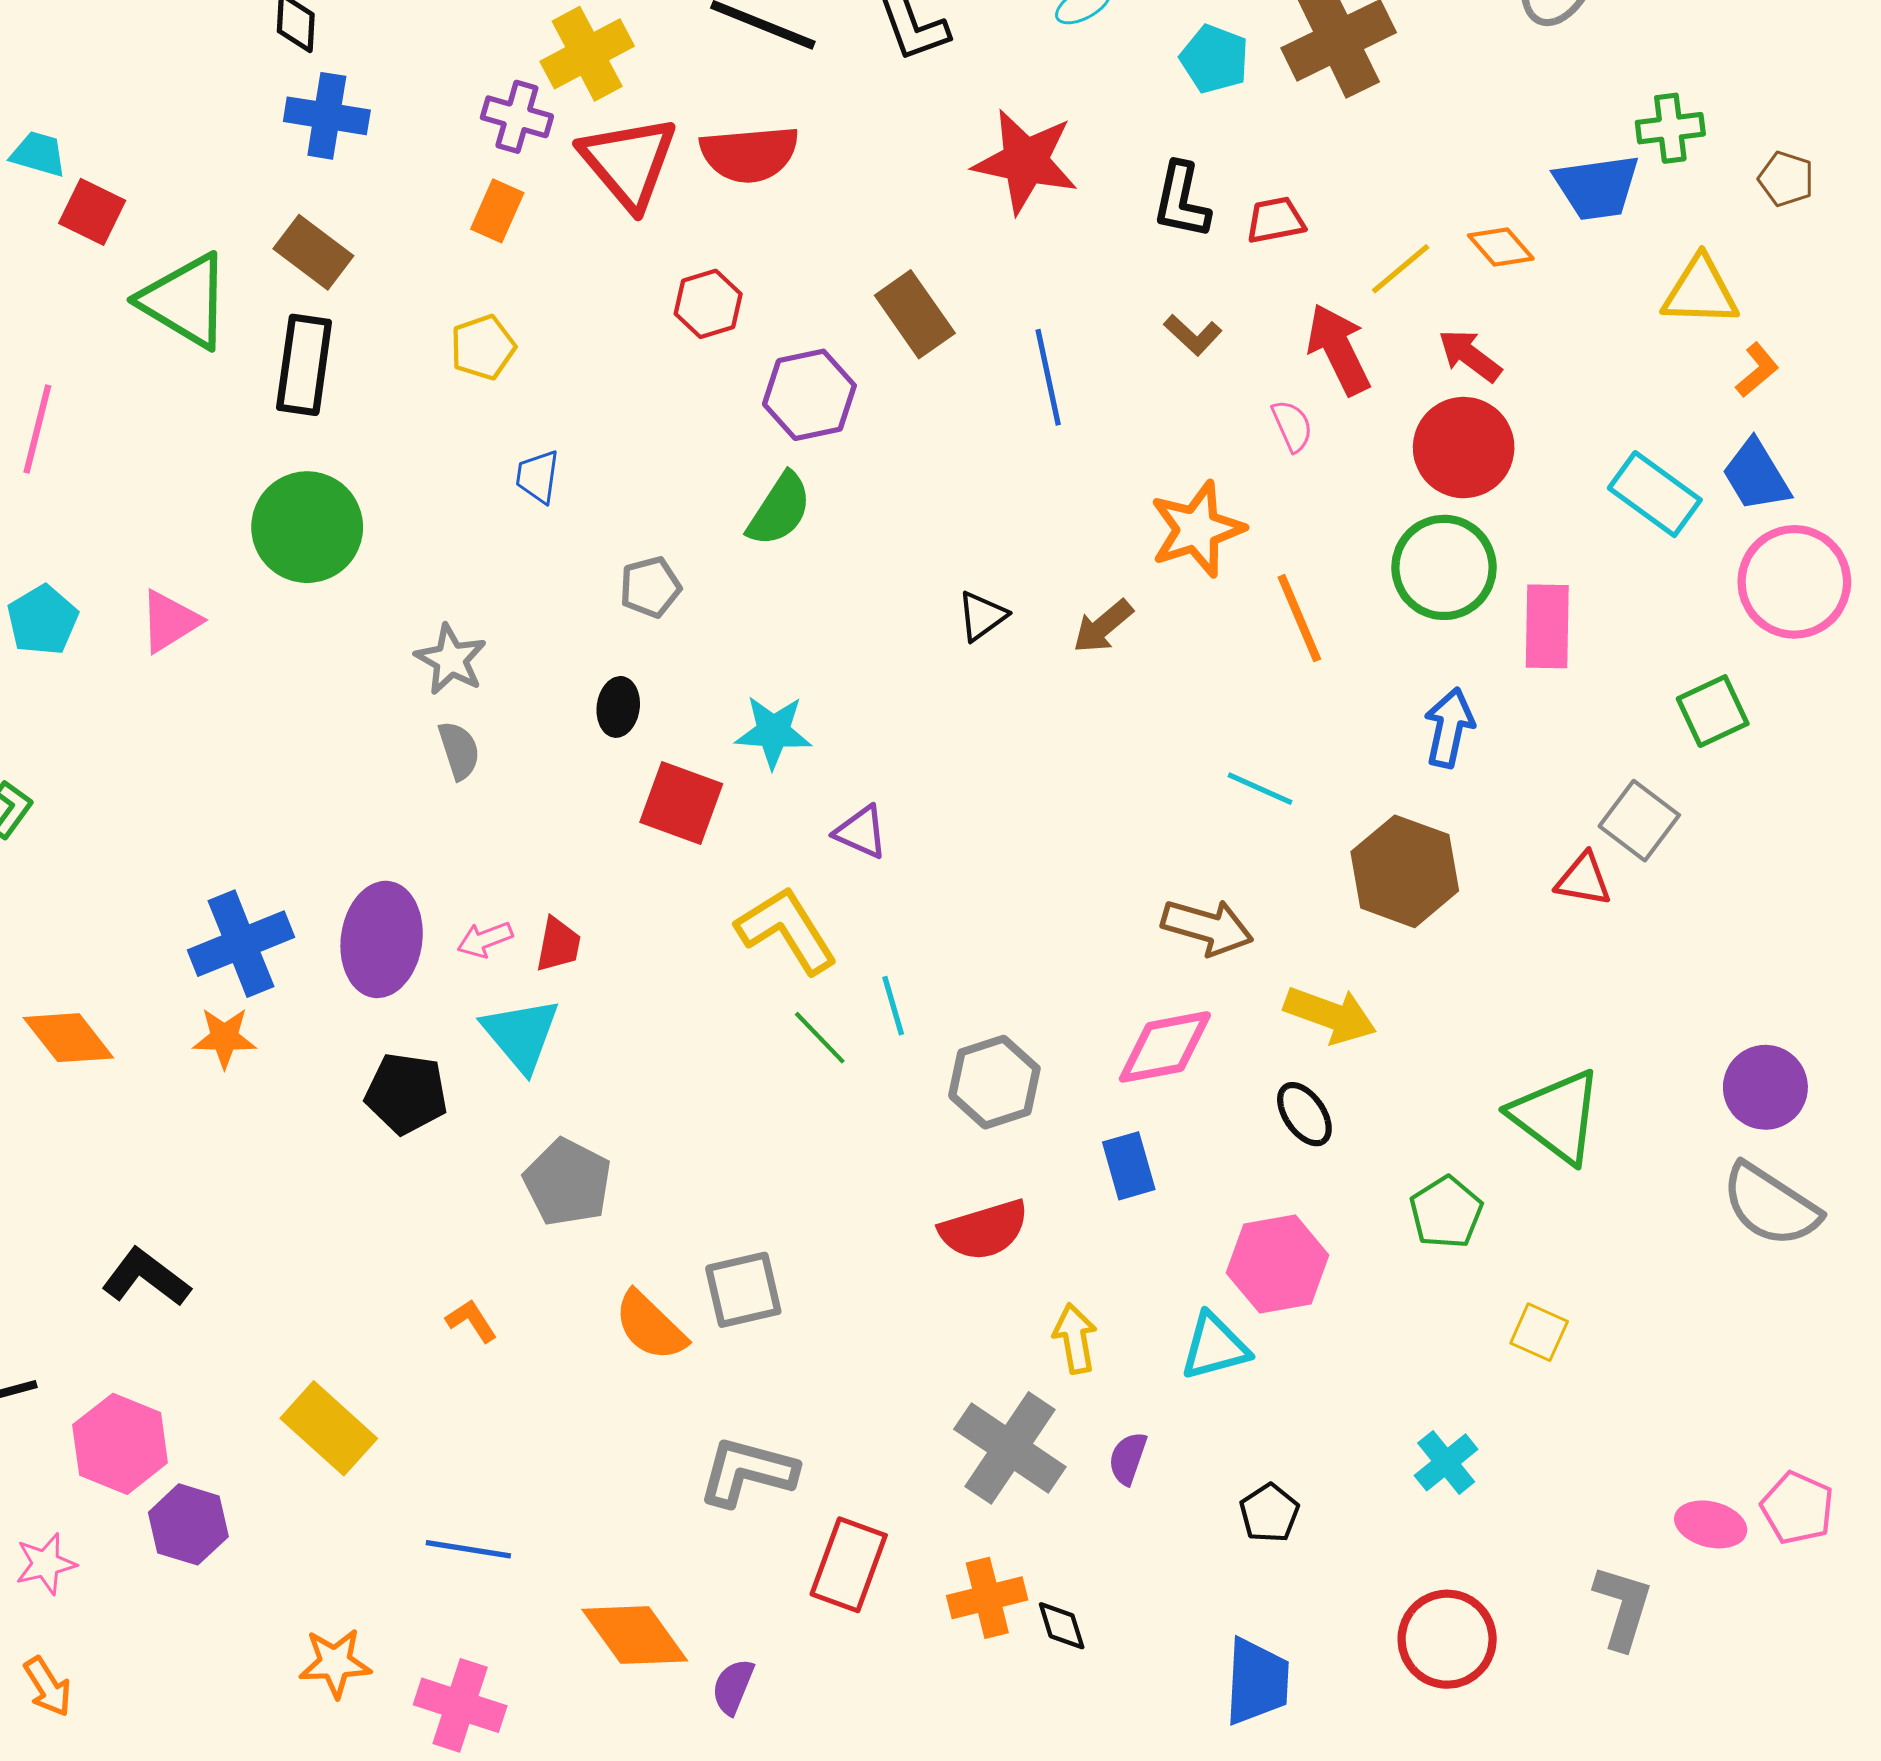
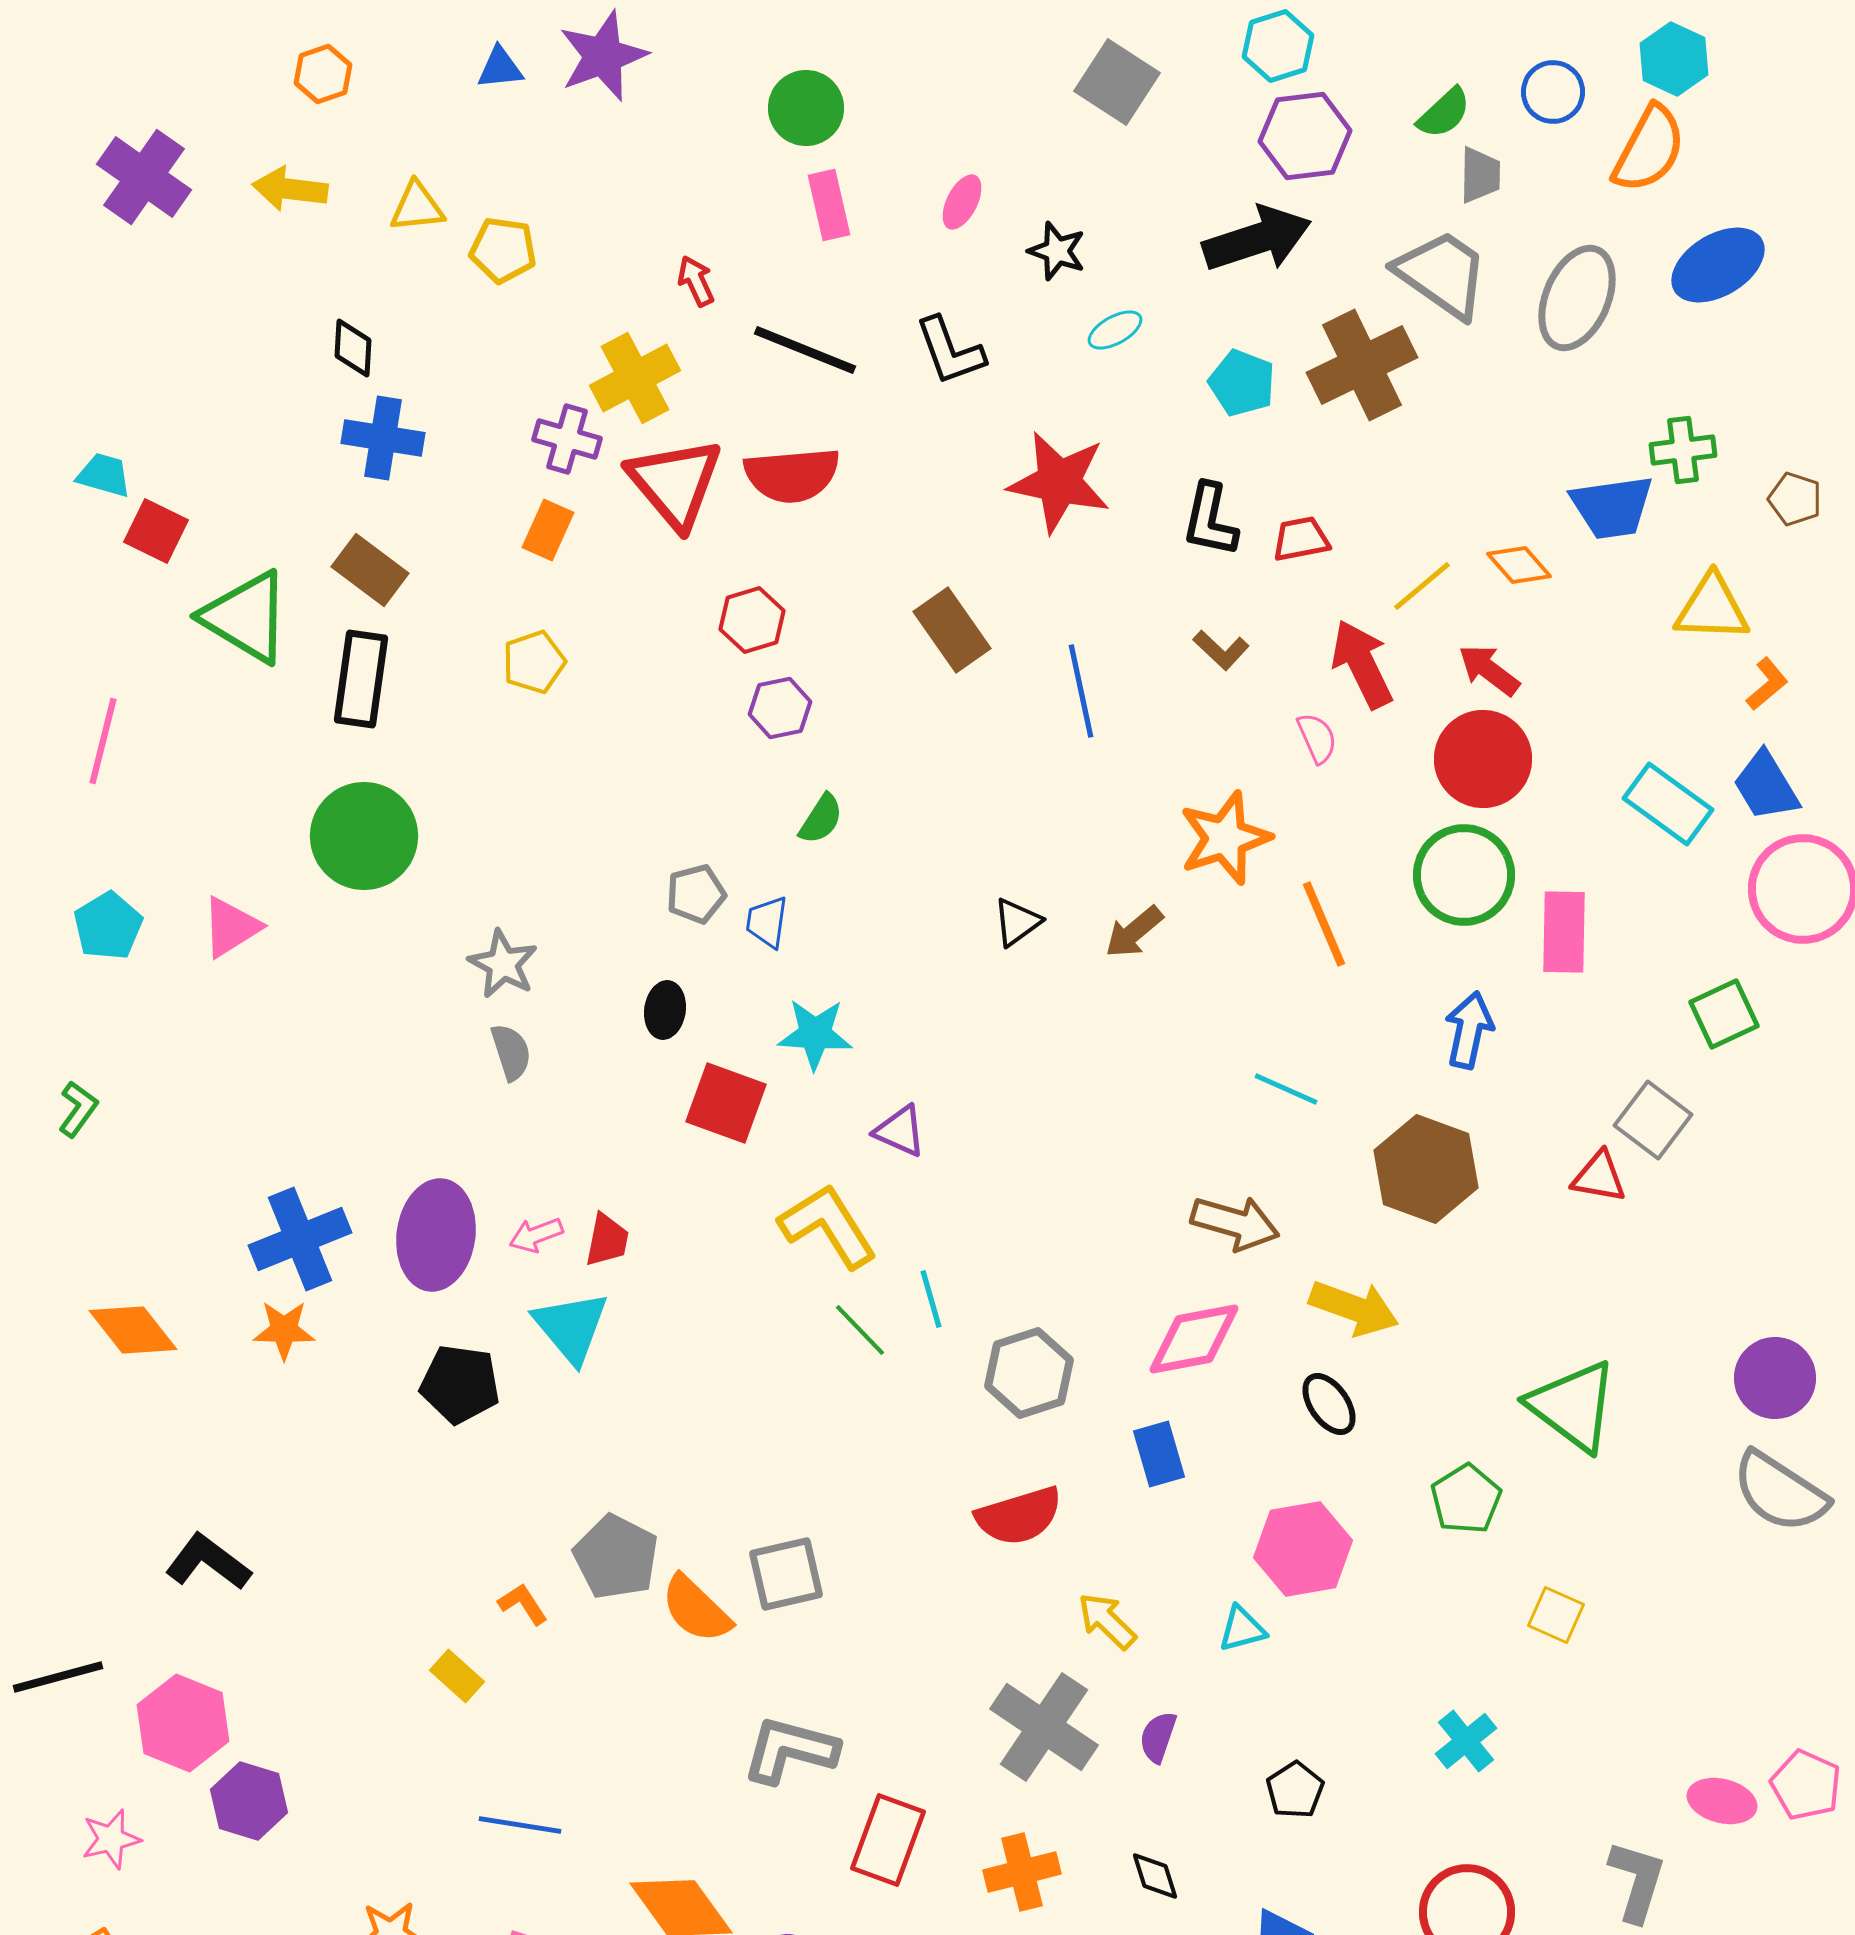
purple hexagon: (809, 395) -> (780, 708), moved, size x0.7
blue trapezoid: (538, 476) -> (767, 922), moved
green semicircle: (779, 510) -> (821, 819), size x0.7
gray pentagon: (568, 1182) -> (616, 1557), moved
yellow arrow: (1075, 1338) -> (1107, 1621), turned -36
cyan triangle: (1215, 1347) -> (1242, 1629), size x0.7
yellow rectangle: (329, 1428) -> (457, 1676), moved, size x0.6
black diamond: (1062, 1626) -> (1155, 1876), moved

